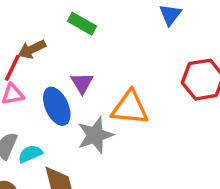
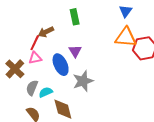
green rectangle: (82, 24) -> (75, 17), turned 49
orange triangle: (130, 108) -> (126, 37), moved

